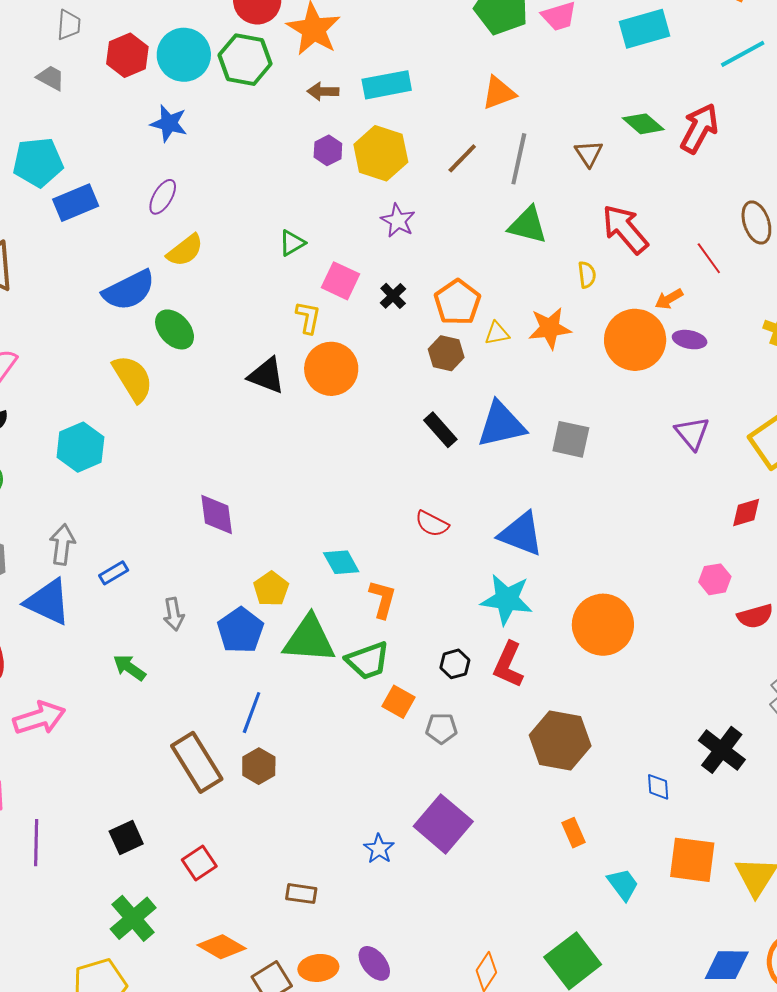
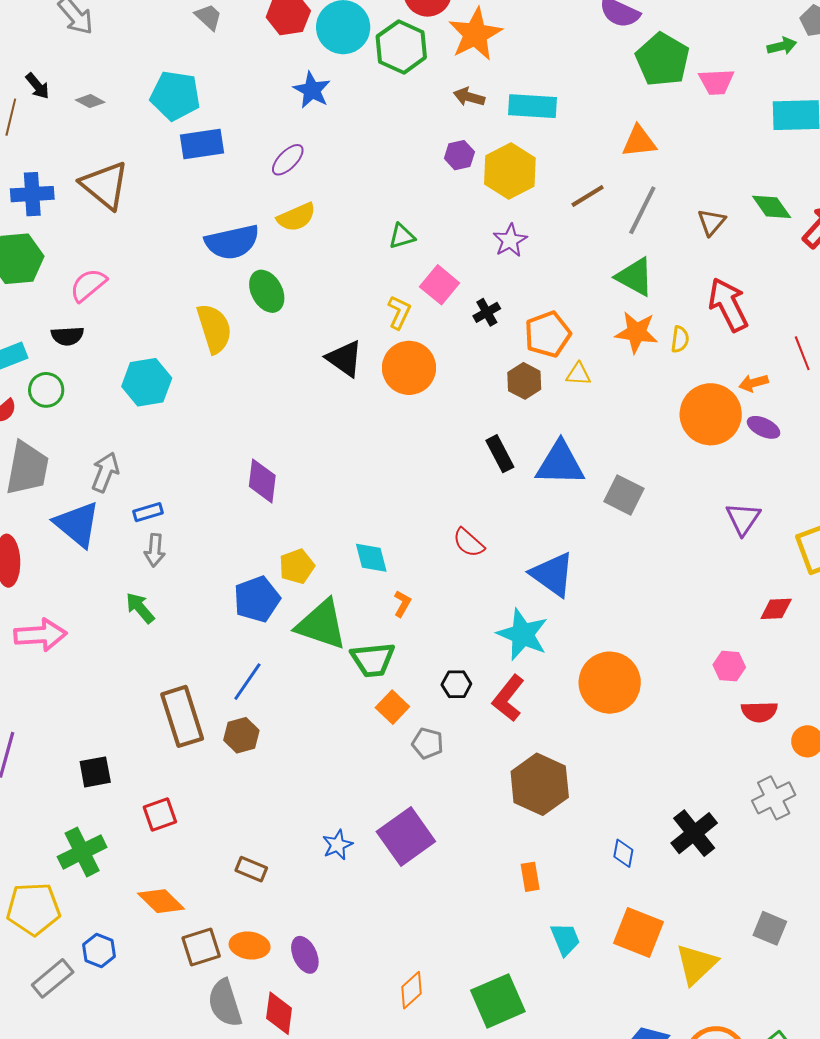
orange star: (550, 328) -> (636, 332), moved
orange L-shape: (383, 599) -> (402, 604), size x0.7
gray arrow: (174, 614) -> (155, 550), moved

